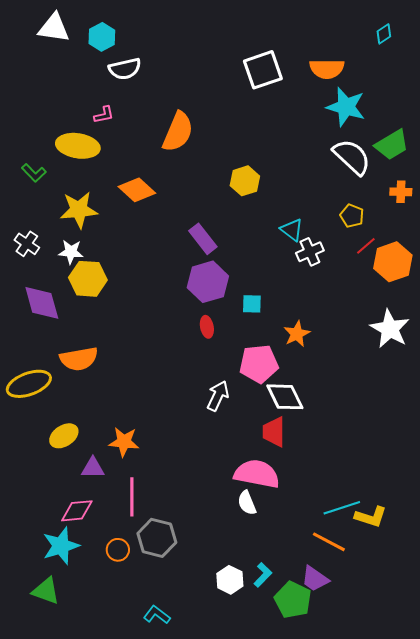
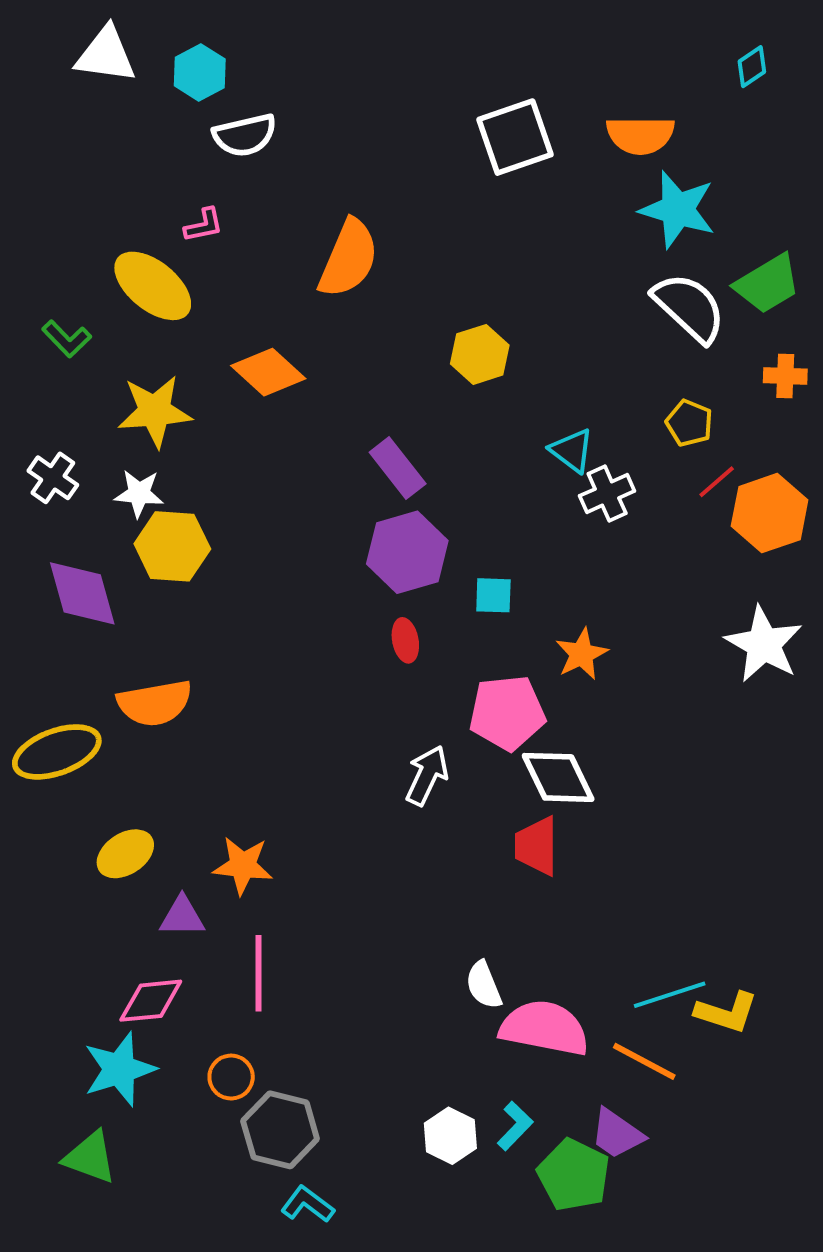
yellow ellipse: (78, 146) -> (153, 286), turned 30
pink semicircle: (257, 474) -> (544, 1028), moved
gray hexagon: (157, 538) -> (280, 1130), moved

